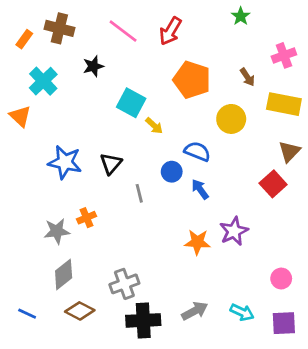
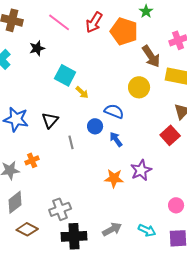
brown arrow: (247, 77) -> (151, 56), size x1.6
orange pentagon: (192, 80) -> (124, 31), moved

